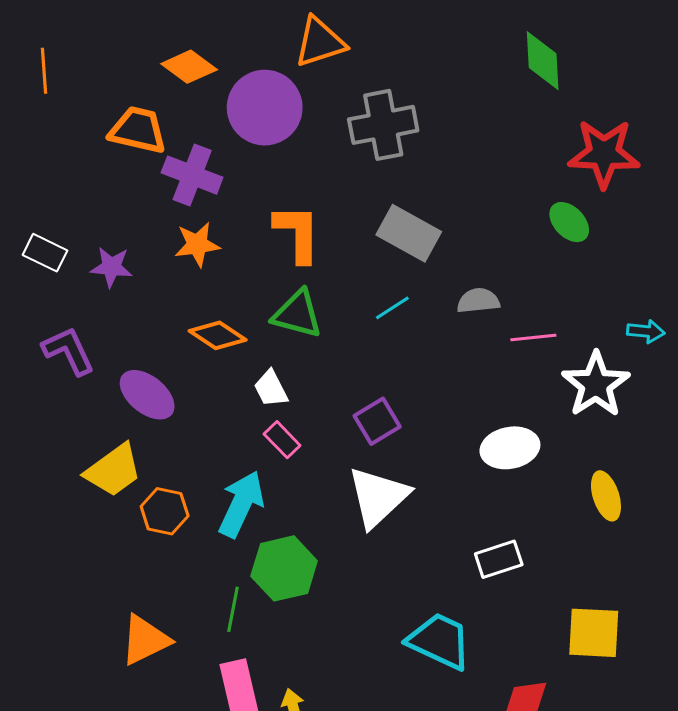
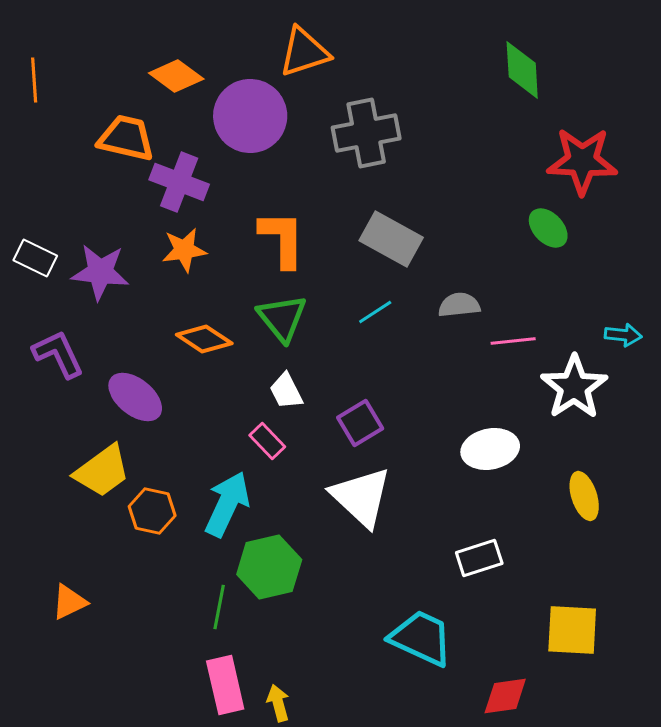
purple star: (111, 267) -> (100, 272), size x1.4
green triangle: (297, 314) -> (282, 318), turned 36
white trapezoid: (271, 389) -> (286, 391), moved
white triangle: (378, 497) -> (361, 497), turned -34
orange triangle: (145, 640) -> (69, 602), moved, size x0.7

